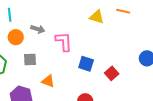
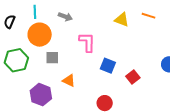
gray arrow: (38, 29) -> (65, 17), moved
orange circle: (16, 37) -> (40, 35), size x1.5

